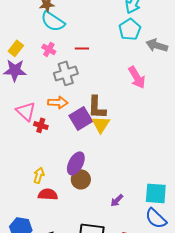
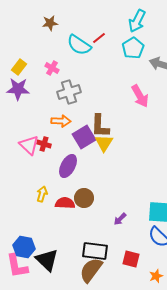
cyan semicircle: (53, 21) -> (79, 45), moved
red line: (82, 48) -> (99, 38), moved, turned -40
pink triangle: (26, 111) -> (29, 145), moved
purple ellipse: (76, 163) -> (68, 166), moved
red semicircle: (48, 194) -> (65, 203), moved

